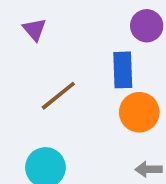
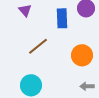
blue rectangle: (123, 70) -> (62, 18), moved

